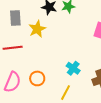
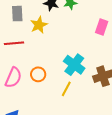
cyan cross: (73, 68) -> (74, 65), size x1.5

